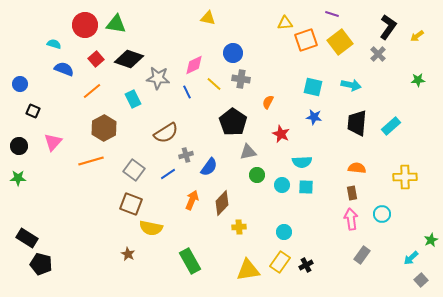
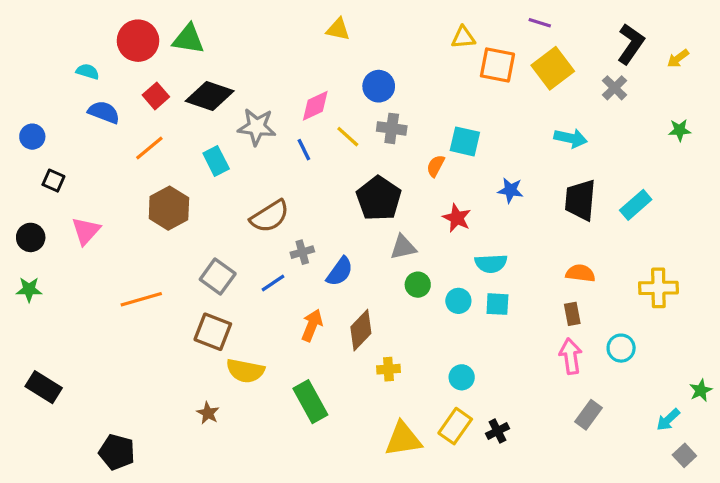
orange square: (306, 40) -> (497, 65), turned 30
cyan square: (313, 87) -> (465, 141), moved
orange line: (91, 161) -> (141, 299), moved
green rectangle: (190, 261) -> (310, 402), moved
black pentagon: (41, 264) -> (117, 452), moved

